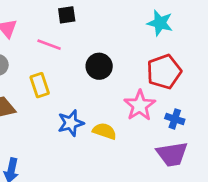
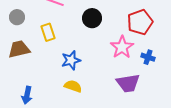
yellow semicircle: (105, 131) -> (73, 86), moved
purple trapezoid: (172, 154) -> (128, 83), moved

